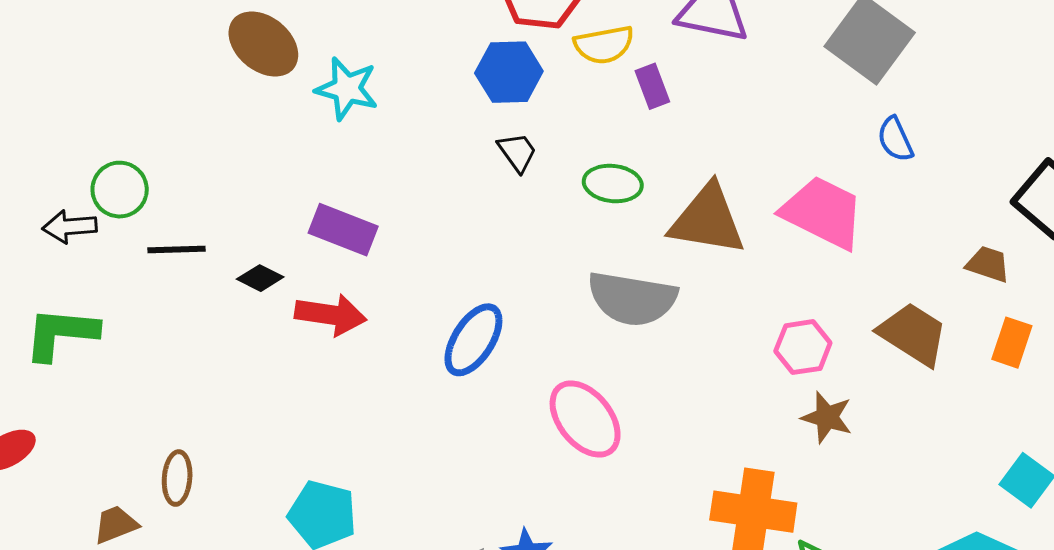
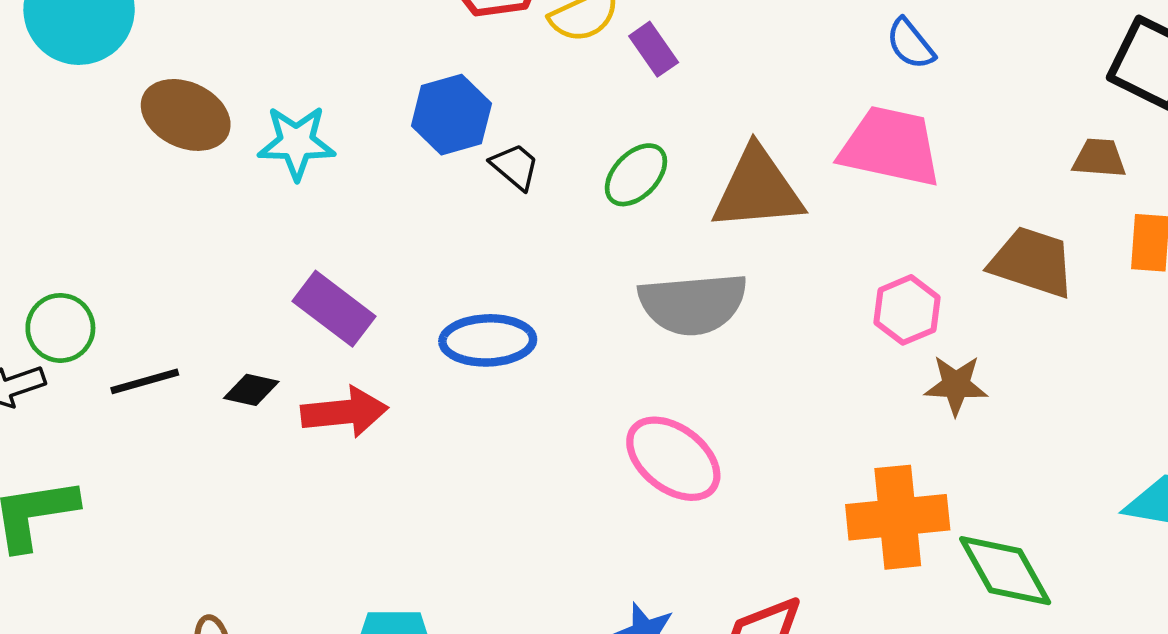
blue hexagon: (509, 72) -> (451, 115), moved
blue semicircle: (895, 139) -> (910, 44), moved
green ellipse: (613, 184) -> (636, 175), turned -38
purple rectangle: (343, 230) -> (334, 309), turned 30
blue ellipse: (473, 340) -> (488, 340), moved, turned 70

